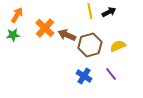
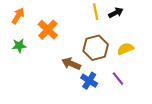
green star: (13, 35) -> (19, 46), moved
brown arrow: (67, 35) -> (71, 64), moved

